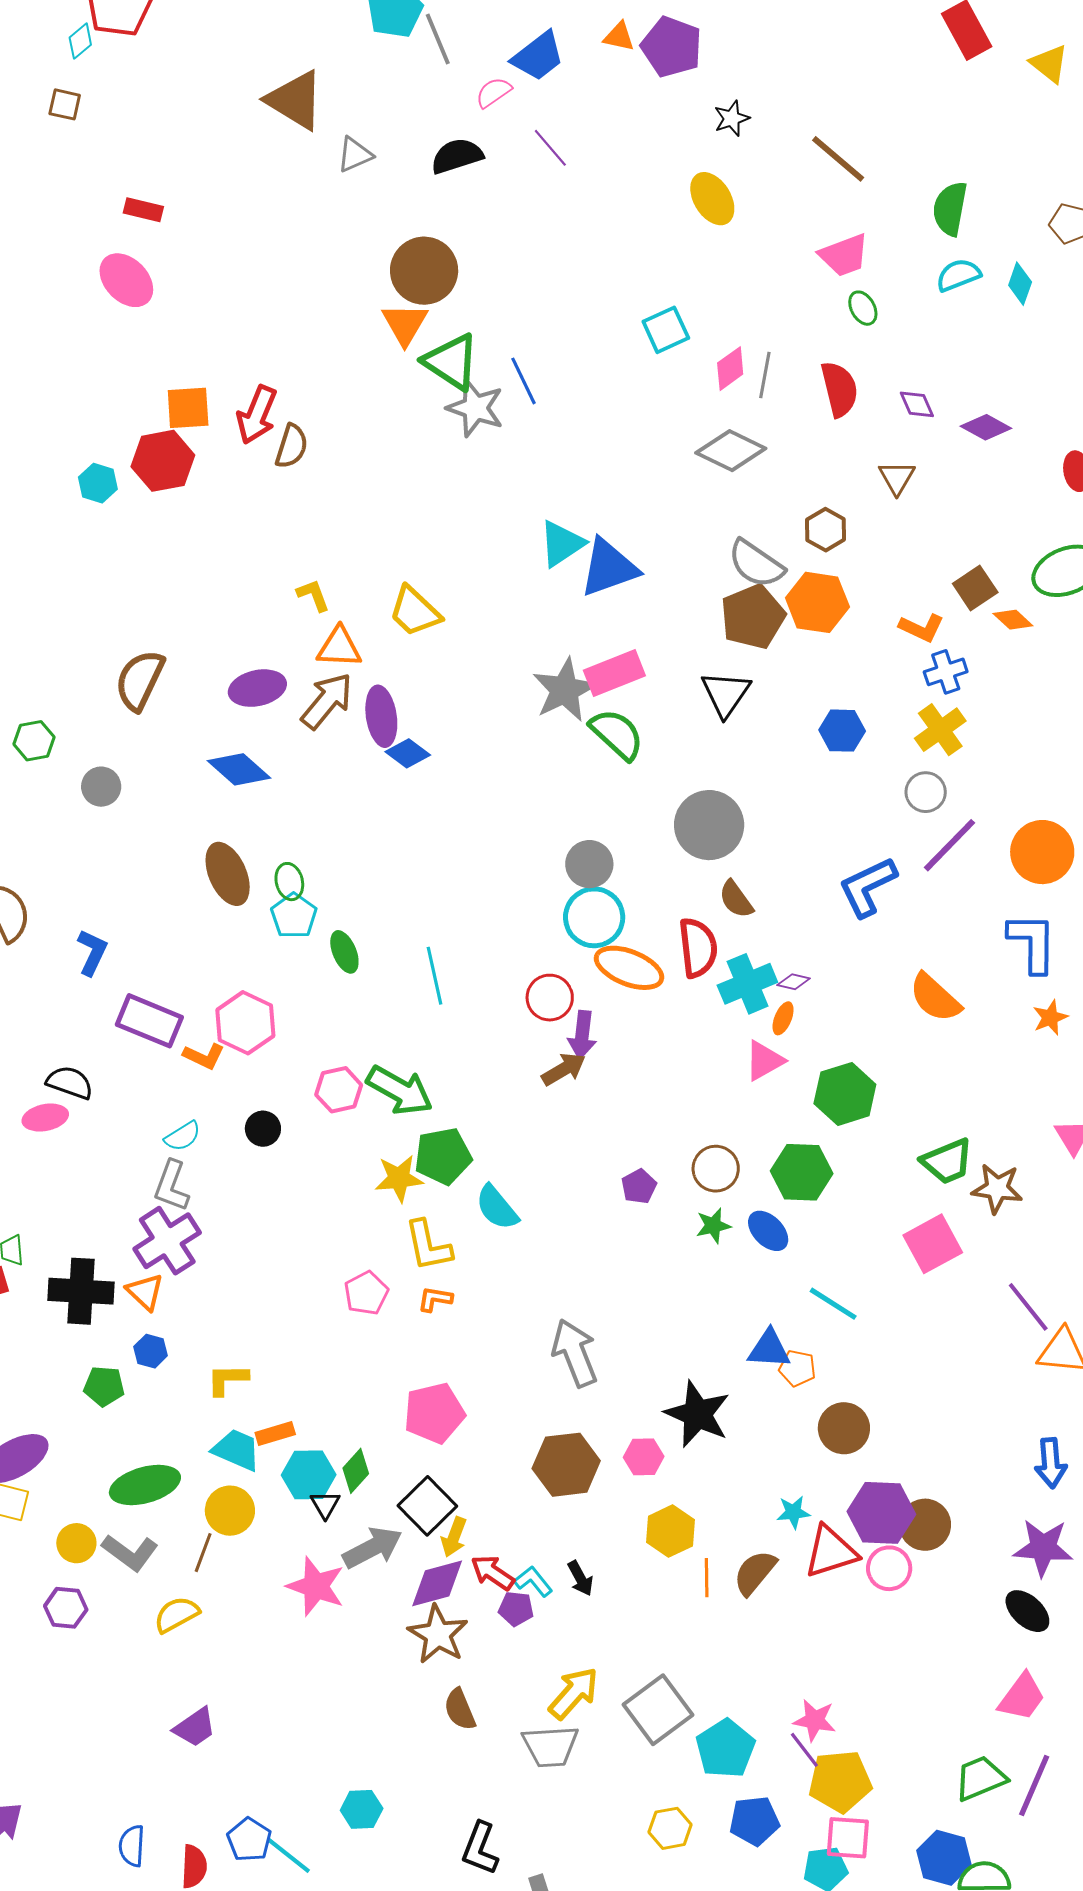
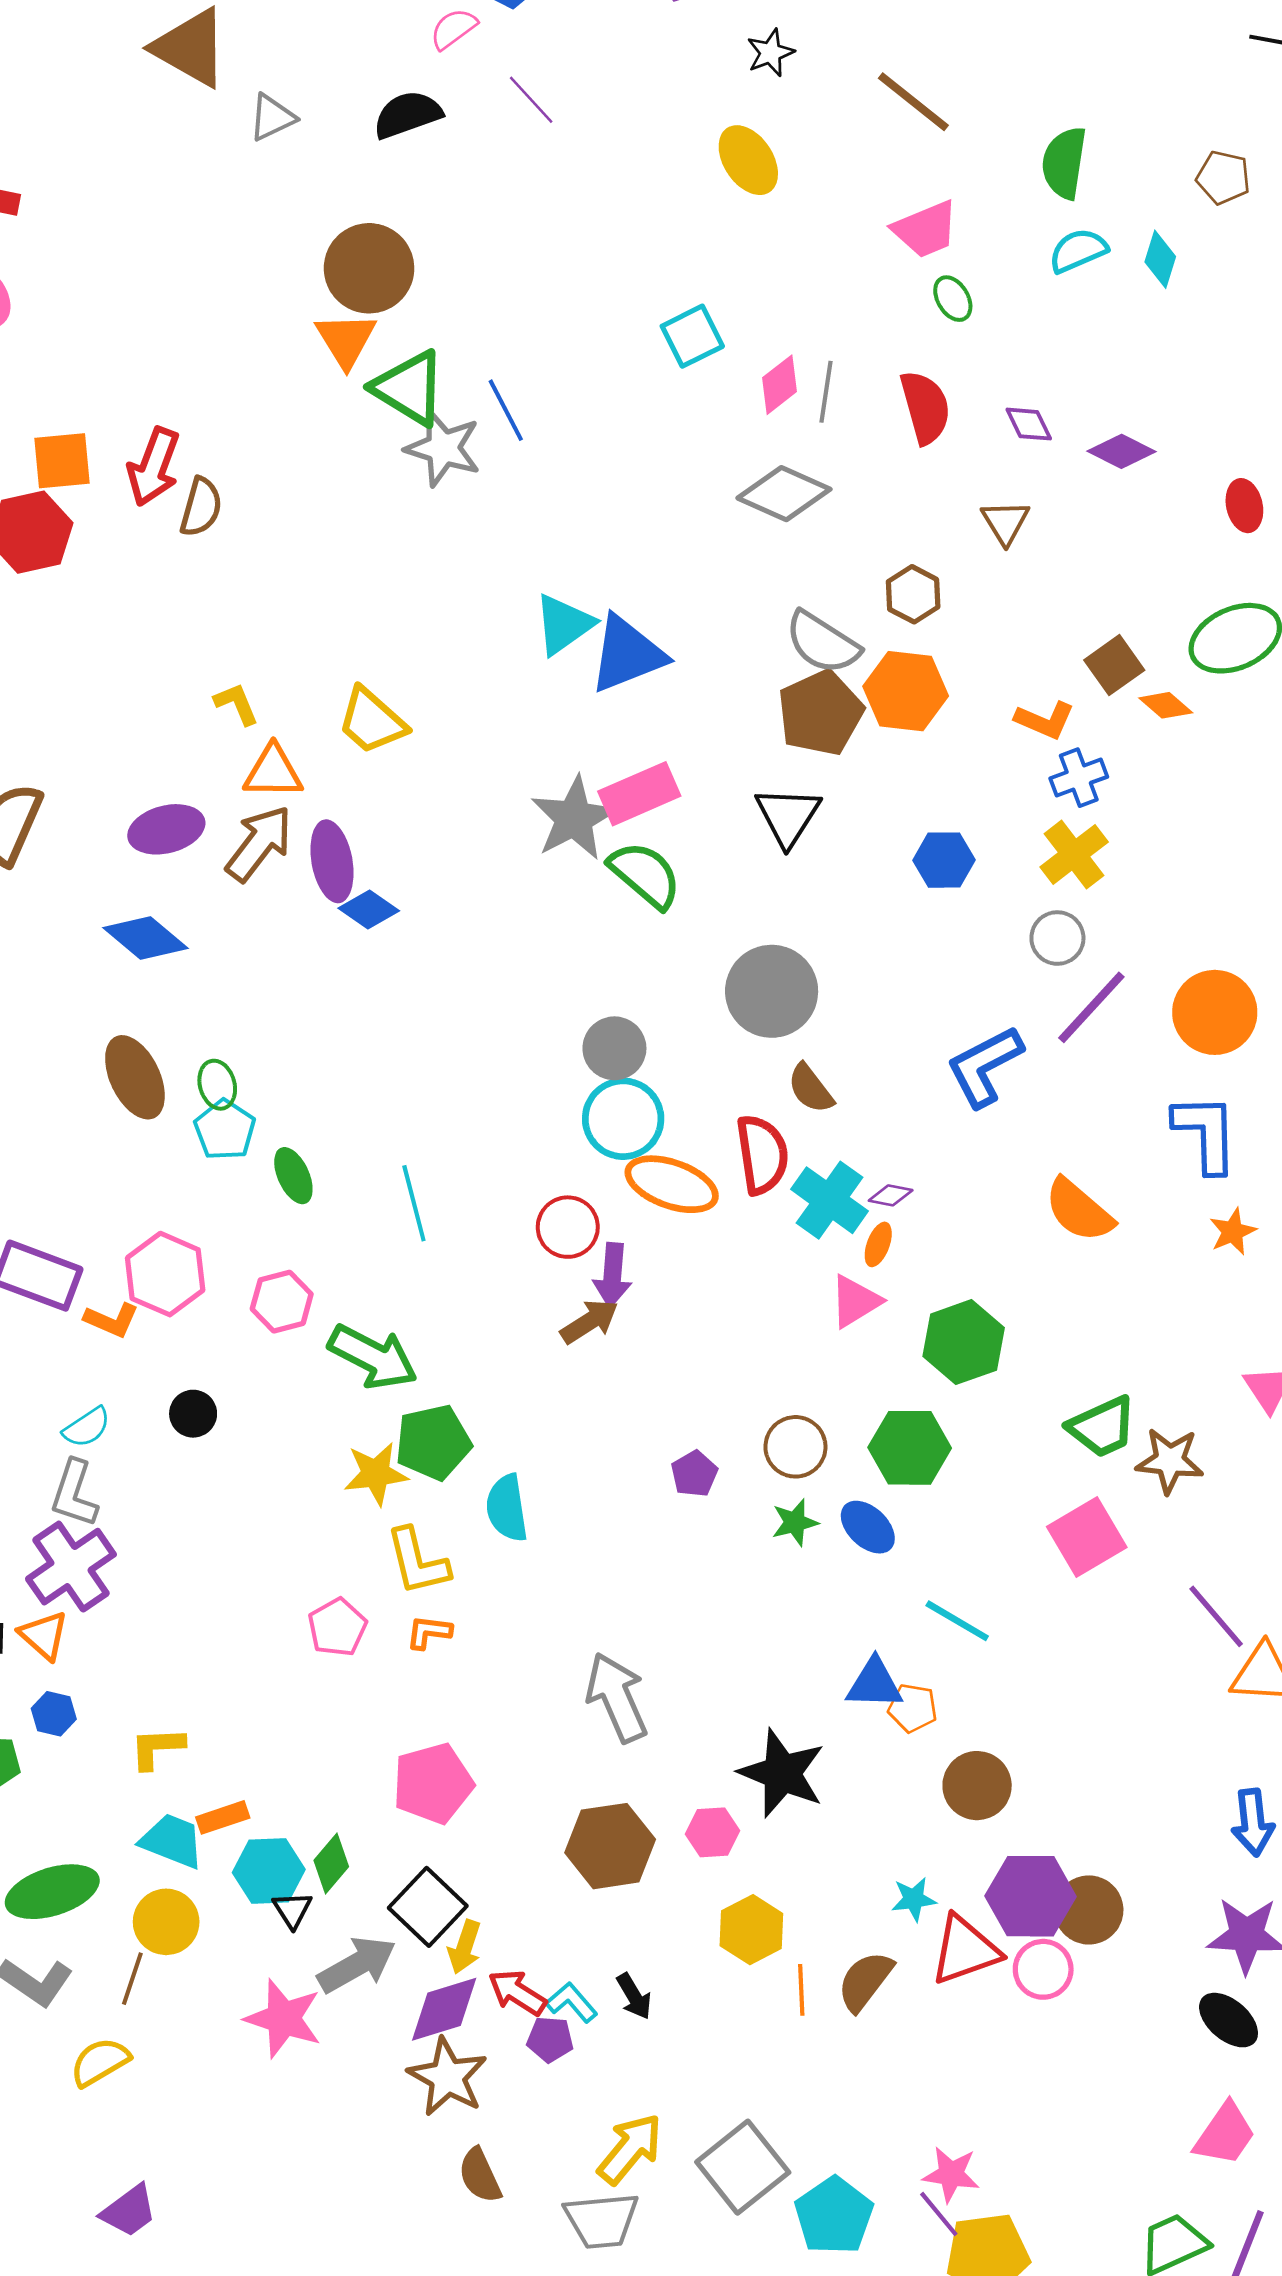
cyan cross: (747, 984) -> (829, 1200), turned -30
pink hexagon: (339, 1090) -> (282, 1302), moved
cyan semicircle: (497, 1208) -> (507, 1508), turned 33

